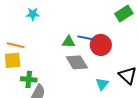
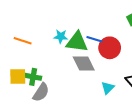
cyan star: (33, 14) -> (61, 36), moved
green triangle: (69, 42) -> (77, 42), size x1.6
yellow square: (13, 60) -> (18, 76), moved

